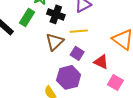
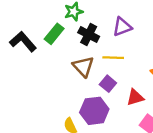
brown triangle: (55, 42) -> (83, 67), turned -36
red triangle: (101, 62) -> (135, 97), turned -49

